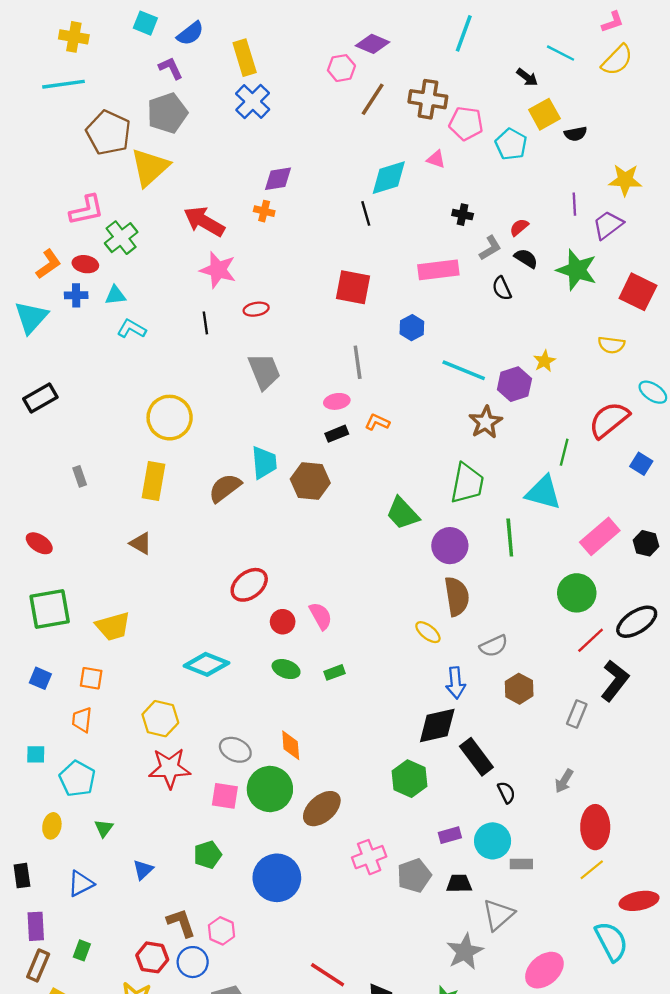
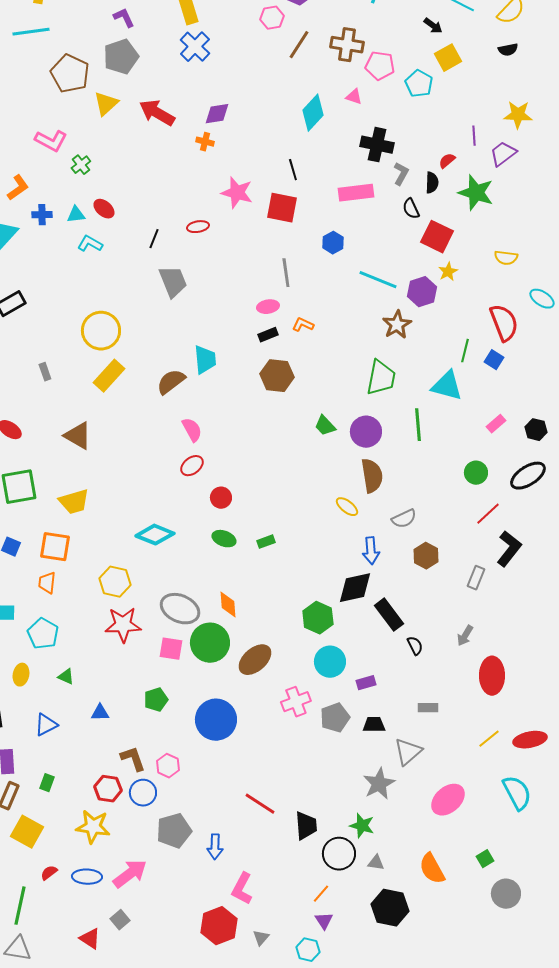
black semicircle: (576, 134) -> (508, 50), moved
yellow triangle: (150, 167) -> (106, 104), size x0.7
cyan diamond: (389, 178) -> (313, 113), turned -30
pink L-shape: (87, 210) -> (51, 141), turned 40
black line: (366, 213) -> (293, 170), moved
black cross: (463, 215) -> (377, 145), size x1.8
red arrow: (204, 221) -> (157, 113), moved
red semicircle: (519, 227) -> (447, 161), moved
green cross: (121, 238) -> (81, 165), size x0.7
gray L-shape: (490, 248) -> (401, 174), turned -30
black semicircle: (526, 258) -> (432, 183), turned 60
red ellipse: (85, 264) -> (104, 209), moved, turned 30
pink star: (218, 270) -> (237, 193), moved
red square: (638, 292) -> (437, 237), moved
black line: (205, 323) -> (154, 239), turned 30
gray trapezoid: (264, 371) -> (173, 282), moved
yellow circle: (170, 418) -> (101, 331), moved
red semicircle: (609, 420) -> (504, 323), turned 108
blue square: (641, 464) -> (494, 360), moved
yellow rectangle: (153, 481) -> (109, 376), turned 32
brown hexagon: (310, 481) -> (277, 376), moved
green trapezoid: (403, 513) -> (325, 426), moved, size x0.7
pink rectangle: (600, 536) -> (496, 424), size x0.6
brown triangle: (141, 543) -> (78, 436), moved, size x1.4
red ellipse: (249, 585) -> (192, 466), size x0.7
green circle: (577, 593) -> (476, 473), size x0.7
pink semicircle: (321, 616) -> (192, 430), moved
black ellipse: (637, 622) -> (528, 476), moved
orange square: (91, 678) -> (55, 547), size x1.5
gray ellipse: (235, 750) -> (180, 609), size x1.4
green hexagon: (409, 779) -> (318, 618), moved
green triangle: (104, 828) -> (66, 677), turned -42
cyan circle: (493, 841) -> (330, 662), moved
blue triangle: (143, 870) -> (100, 713), turned 42
yellow line: (592, 870) -> (489, 739), moved
cyan semicircle: (611, 941) -> (517, 793), moved

